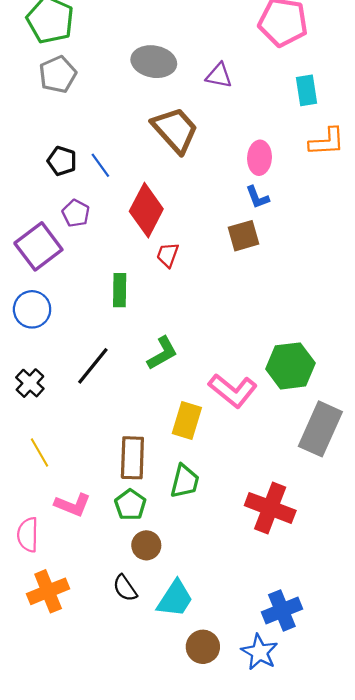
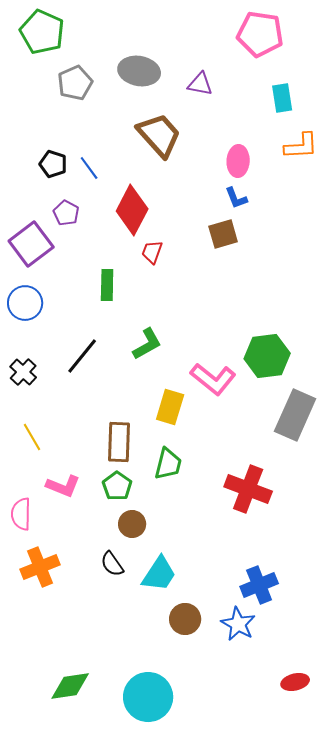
gray pentagon: (58, 74) -> (75, 83), moved

